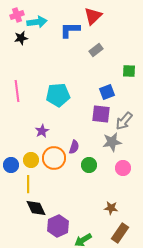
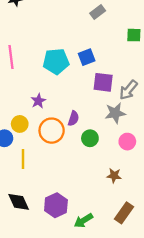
blue square: (107, 92) -> (87, 57), moved
yellow circle: (31, 160) -> (20, 124), moved
black diamond: (36, 208) -> (19, 202), moved
brown star: (111, 208) -> (114, 176), moved

